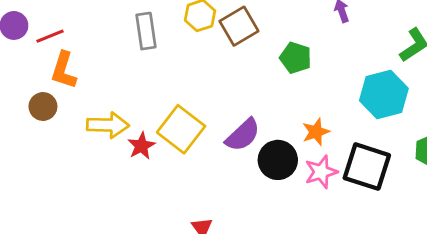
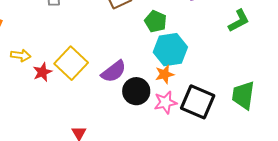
cyan hexagon: (384, 94) -> (170, 50), moved
yellow arrow: (108, 125) -> (21, 55), size x0.7

